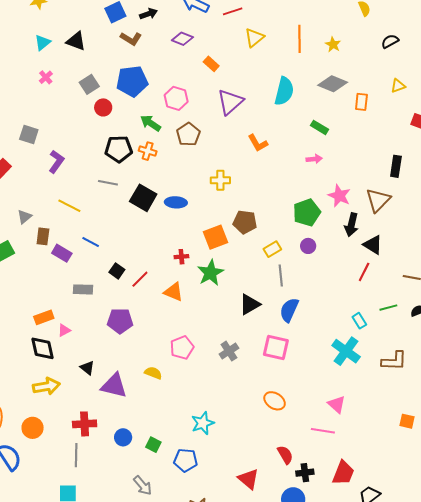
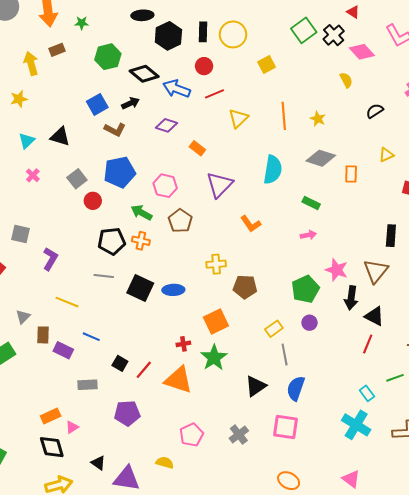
brown pentagon: (245, 222) -> (245, 287), moved
orange triangle: (174, 292) -> (178, 380), size x1.4

